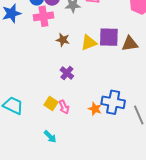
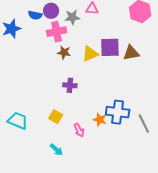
pink cross: (43, 16) -> (57, 32), moved
purple cross: (67, 73) -> (70, 85), turned -32
pink arrow: (64, 107) -> (79, 130), moved

